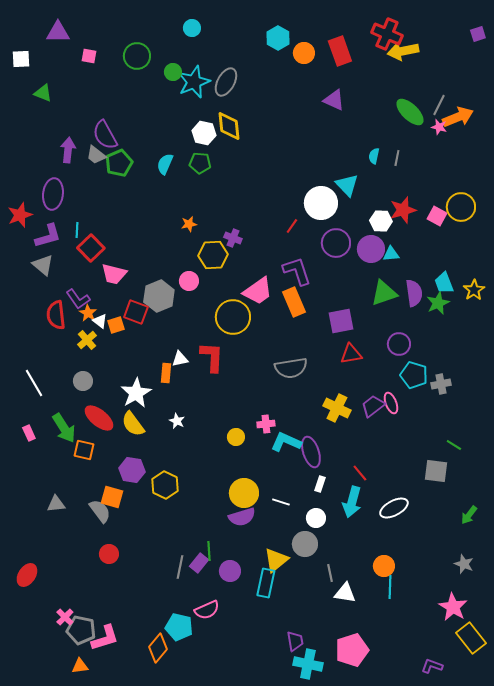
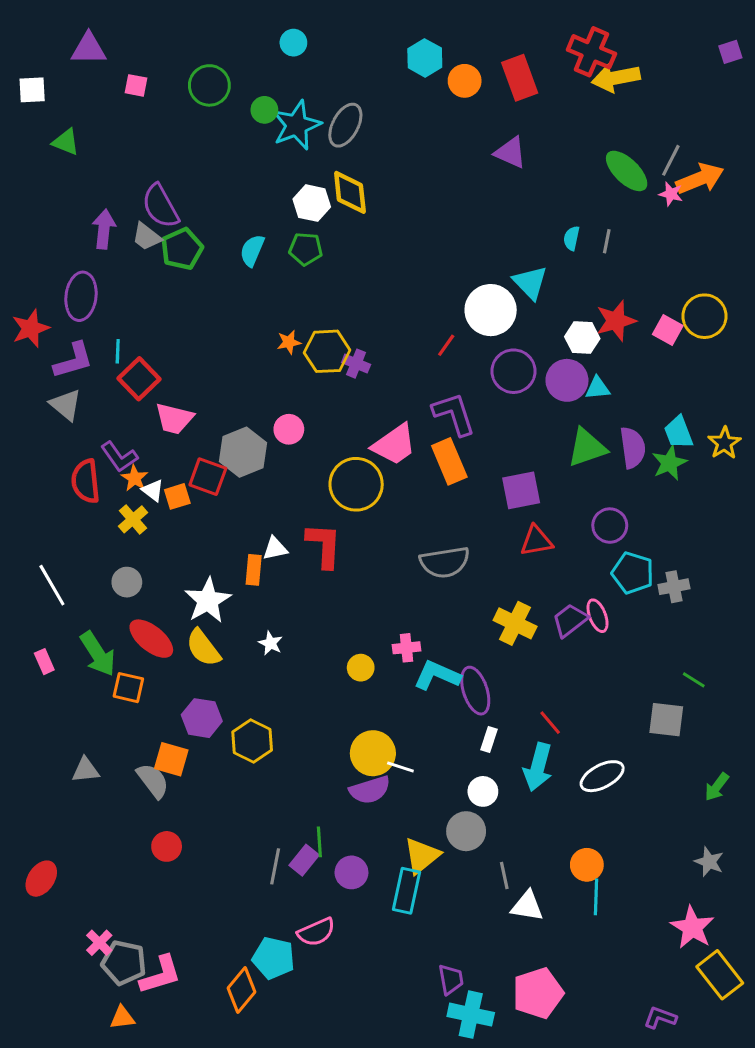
yellow hexagon: (213, 255) -> (327, 351), moved
white line: (281, 502) -> (400, 767), moved

